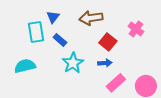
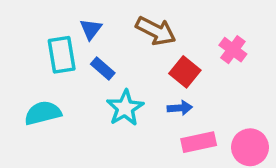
brown arrow: (91, 18) -> (156, 31), turned -145
pink rectangle: (116, 83) -> (199, 142), turned 30

